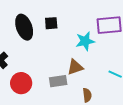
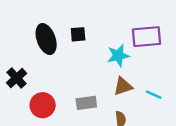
brown triangle: (75, 67) -> (123, 86), moved

